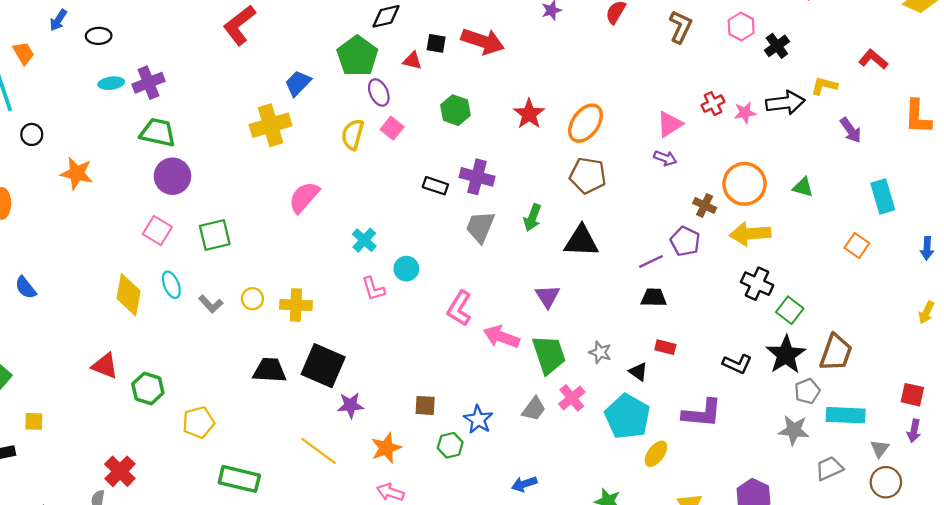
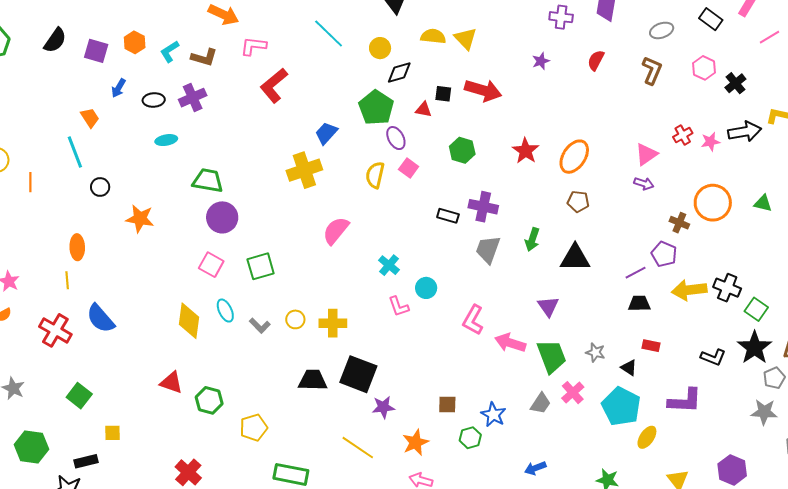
purple cross: (149, 83) -> (193, 98), moved
brown pentagon: (588, 176) -> (578, 201), size x0.7
yellow arrow: (750, 234) -> (689, 290), moved
blue semicircle: (26, 288) -> (101, 318), size x1.5

